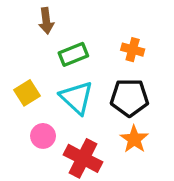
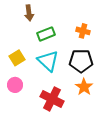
pink circle: (43, 136) -> (15, 85), moved

